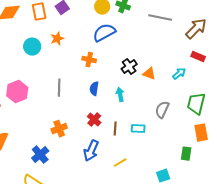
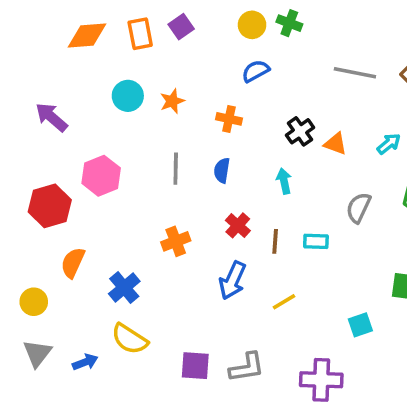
gray line: (160, 18) -> (355, 73), moved
blue semicircle: (104, 33) -> (256, 71), size x0.7
orange star: (57, 39) -> (172, 101), moved
blue semicircle: (94, 89) -> (222, 170), moved
blue cross: (40, 155) -> (124, 288), moved

